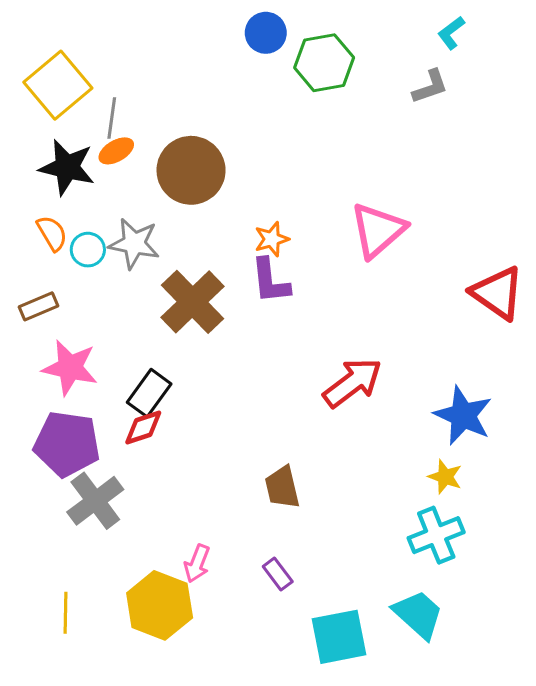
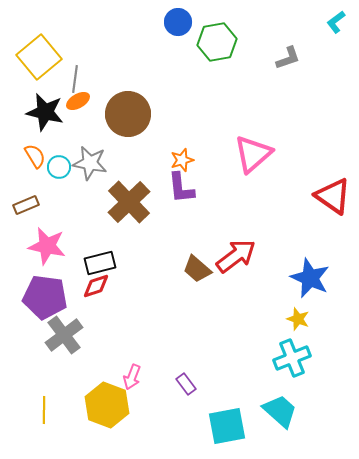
cyan L-shape: (451, 33) -> (336, 22), moved
black rectangle: (149, 393) -> (100, 263), turned 40
brown trapezoid: (282, 487) -> (197, 269), moved, turned -36

